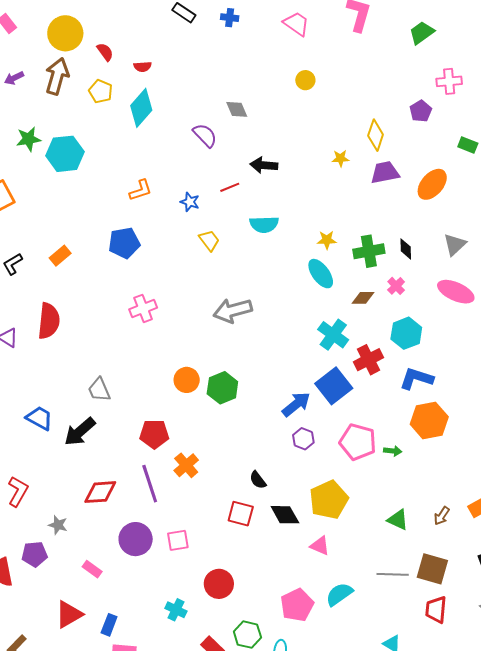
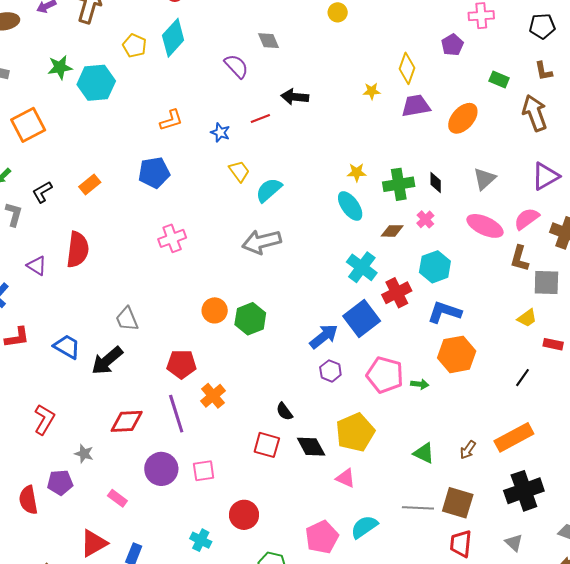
yellow pentagon: (101, 91) -> (135, 46), moved
cyan semicircle: (264, 224) -> (269, 190), moved, turned 140

